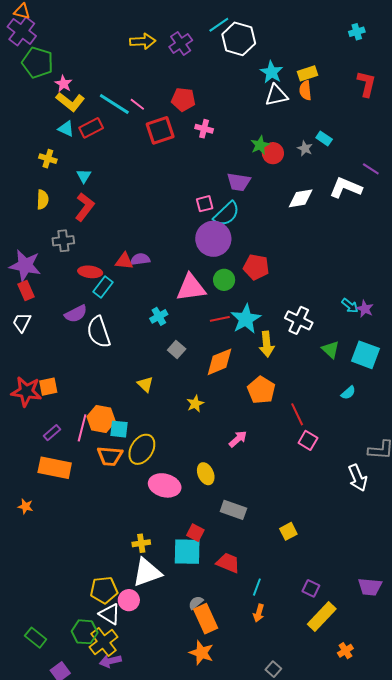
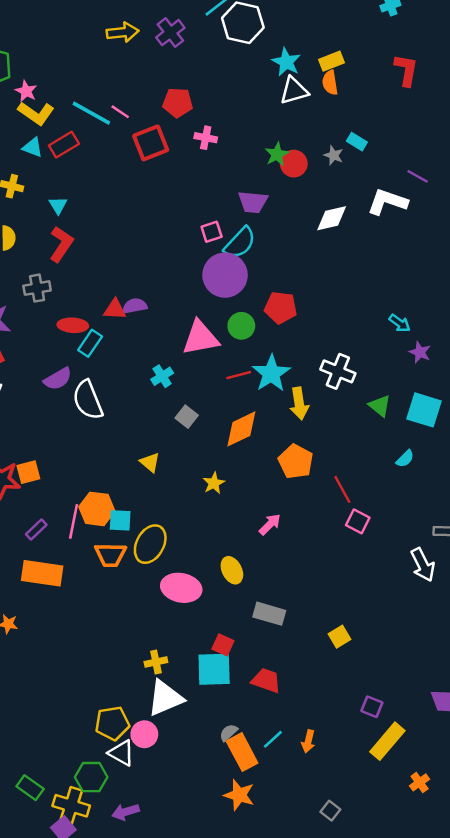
cyan arrow: (350, 306) -> (400, 323), moved
cyan line: (257, 587) -> (273, 739), moved, turned 30
yellow cross: (104, 642) -> (71, 806), moved, turned -32

